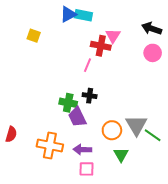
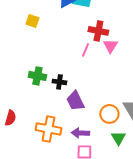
pink triangle: (113, 36) -> (110, 46), moved
black cross: (90, 96) -> (59, 82), moved
green cross: (68, 103) -> (37, 76), moved

